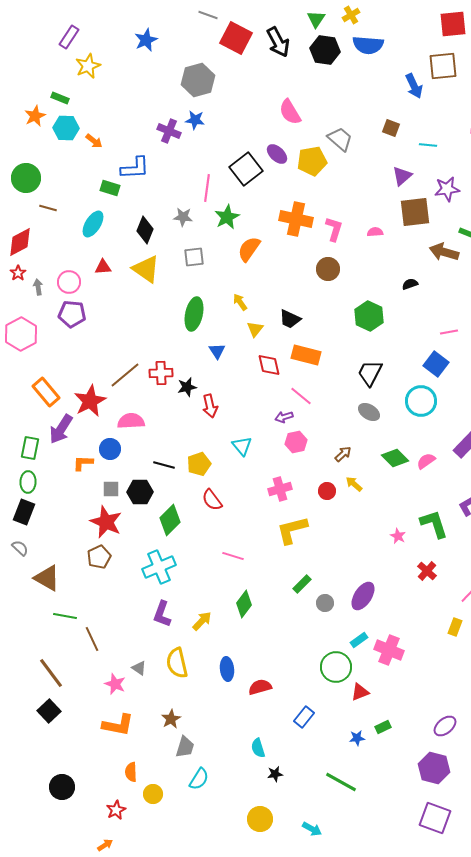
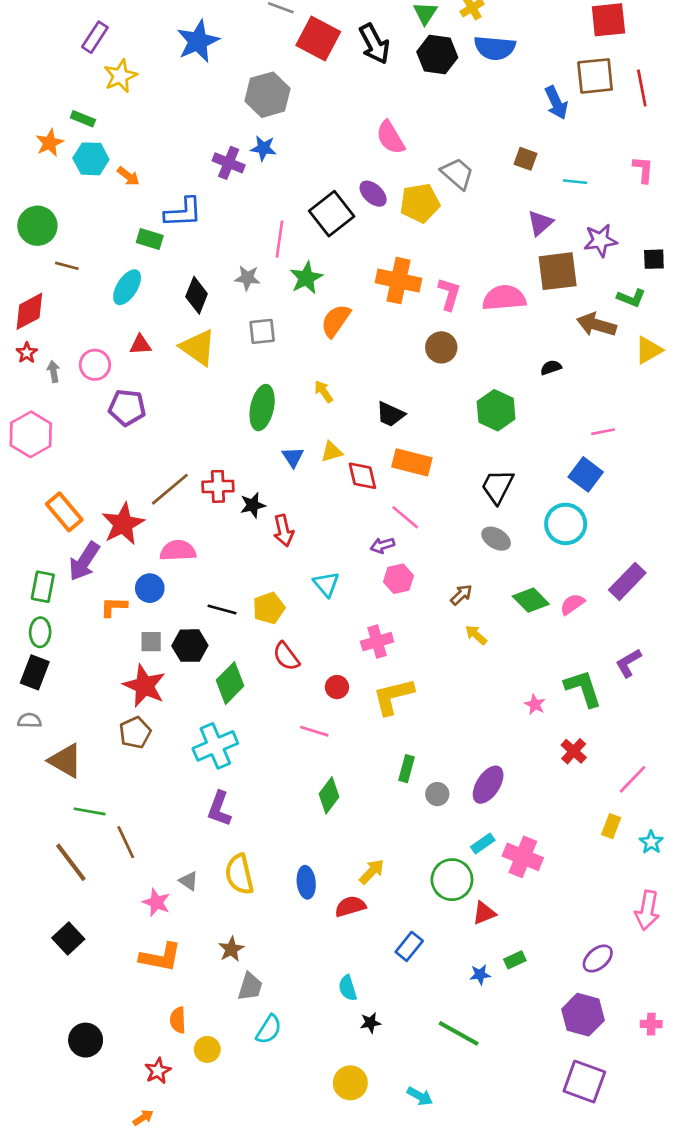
blue star: (146, 40) -> (198, 41), size x1.4
pink semicircle: (375, 232) -> (504, 298), size x2.0
purple pentagon: (72, 314) -> (127, 408), moved
yellow triangle: (255, 329) -> (332, 452), moved, turned 36
red circle: (327, 491) -> (337, 687), moved
gray semicircle: (20, 548) -> (29, 720), turned -42
green rectangle: (302, 584) -> (407, 769), turned -30
yellow arrow: (202, 621) -> (372, 872), moved
brown line: (51, 673) -> (71, 862), moved

